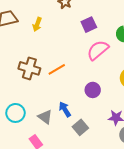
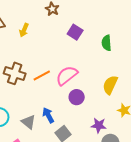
purple square: (89, 25) -> (75, 32), turned -35
pink semicircle: (98, 50) -> (67, 75), moved

